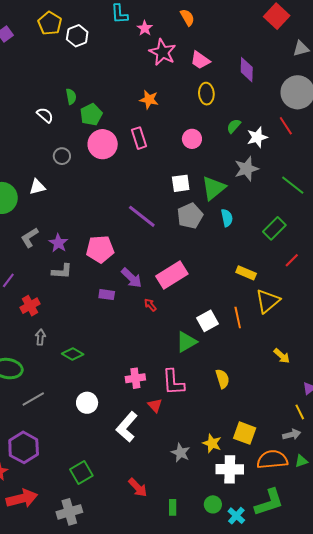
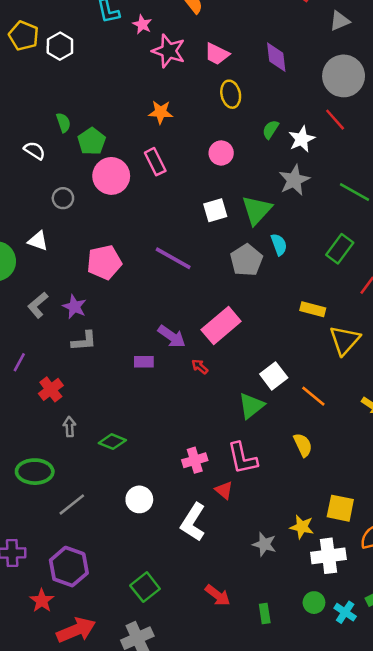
white triangle: (37, 187) -> (38, 241), turned 42
gray pentagon: (190, 216) -> (246, 260), moved
pink pentagon: (100, 249) -> (104, 262), moved
orange line: (238, 317) -> (313, 396), moved, turned -30

